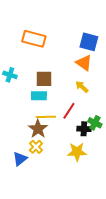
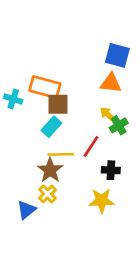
orange rectangle: (34, 39) -> (45, 87), moved
orange triangle: (84, 63) -> (111, 83), turned -30
cyan rectangle: (39, 96) -> (51, 127), turned -49
green cross: (95, 123) -> (119, 125), moved, turned 32

